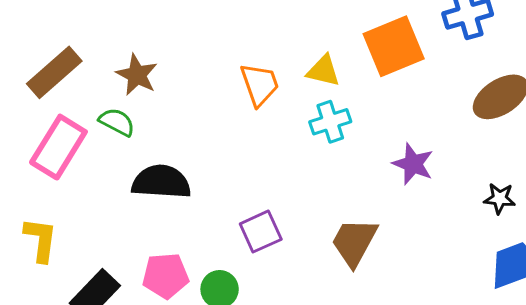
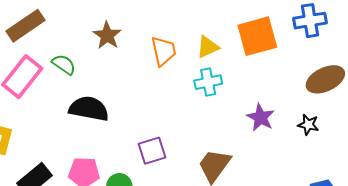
yellow triangle: (323, 71) -> (208, 47), turned -45
brown star: (137, 75) -> (107, 35), moved
black star: (500, 198) -> (308, 125), moved

